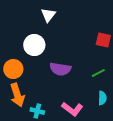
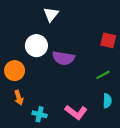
purple semicircle: (60, 69) -> (63, 58), moved
orange arrow: (17, 95) -> (19, 98), size x0.6

